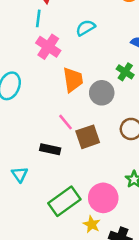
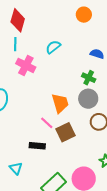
orange trapezoid: (73, 80) -> (60, 103), moved
gray circle: (102, 93) -> (88, 99), moved

